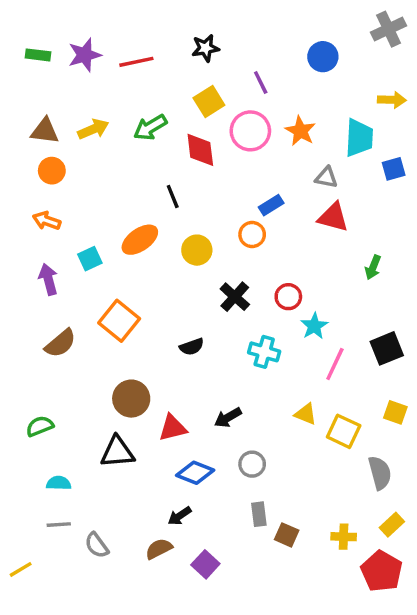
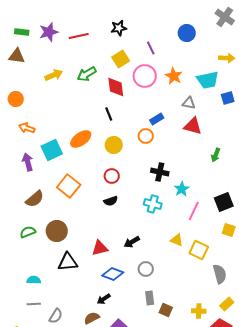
gray cross: (388, 29) -> (225, 17), turned -30
brown triangle: (45, 131) -> (17, 56), moved
cyan trapezoid: (359, 138) -> (208, 80), turned 75
orange circle: (52, 171) -> (16, 99), moved
black line: (173, 197) -> (109, 114), moved
cyan square: (90, 259) -> (52, 150), size x1.5
black cross: (235, 297) -> (160, 172), moved, turned -30
red circle: (288, 297) -> (112, 176), moved
brown circle: (131, 399) -> (57, 231), moved
yellow square: (395, 412) -> (229, 230), moved
green semicircle: (40, 426) -> (28, 232), moved
gray semicircle: (97, 545) -> (56, 316), turned -112

